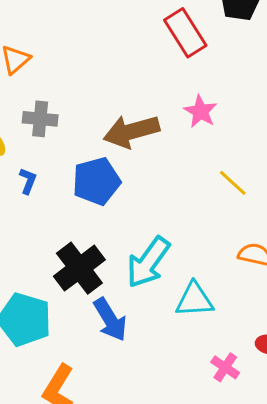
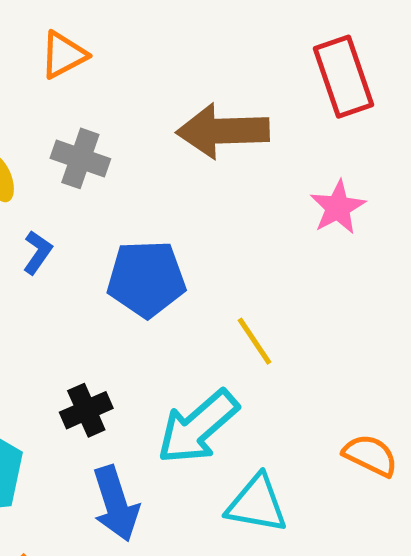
brown arrow: (131, 131) -> (223, 131), moved
yellow line: (233, 183) -> (255, 341), moved
black cross: (79, 268) -> (86, 410), size x0.6

